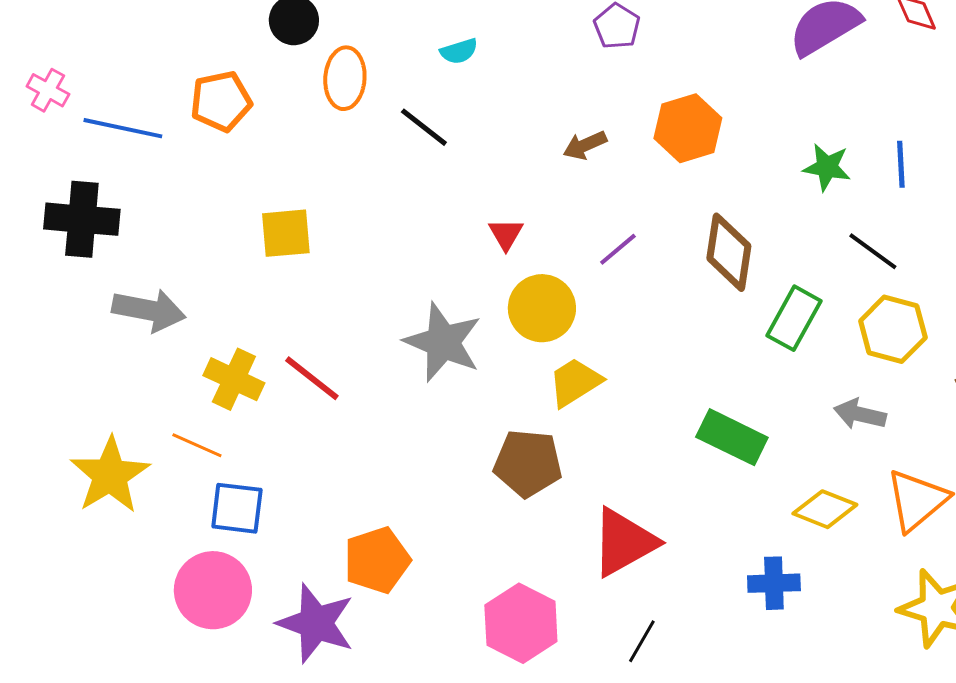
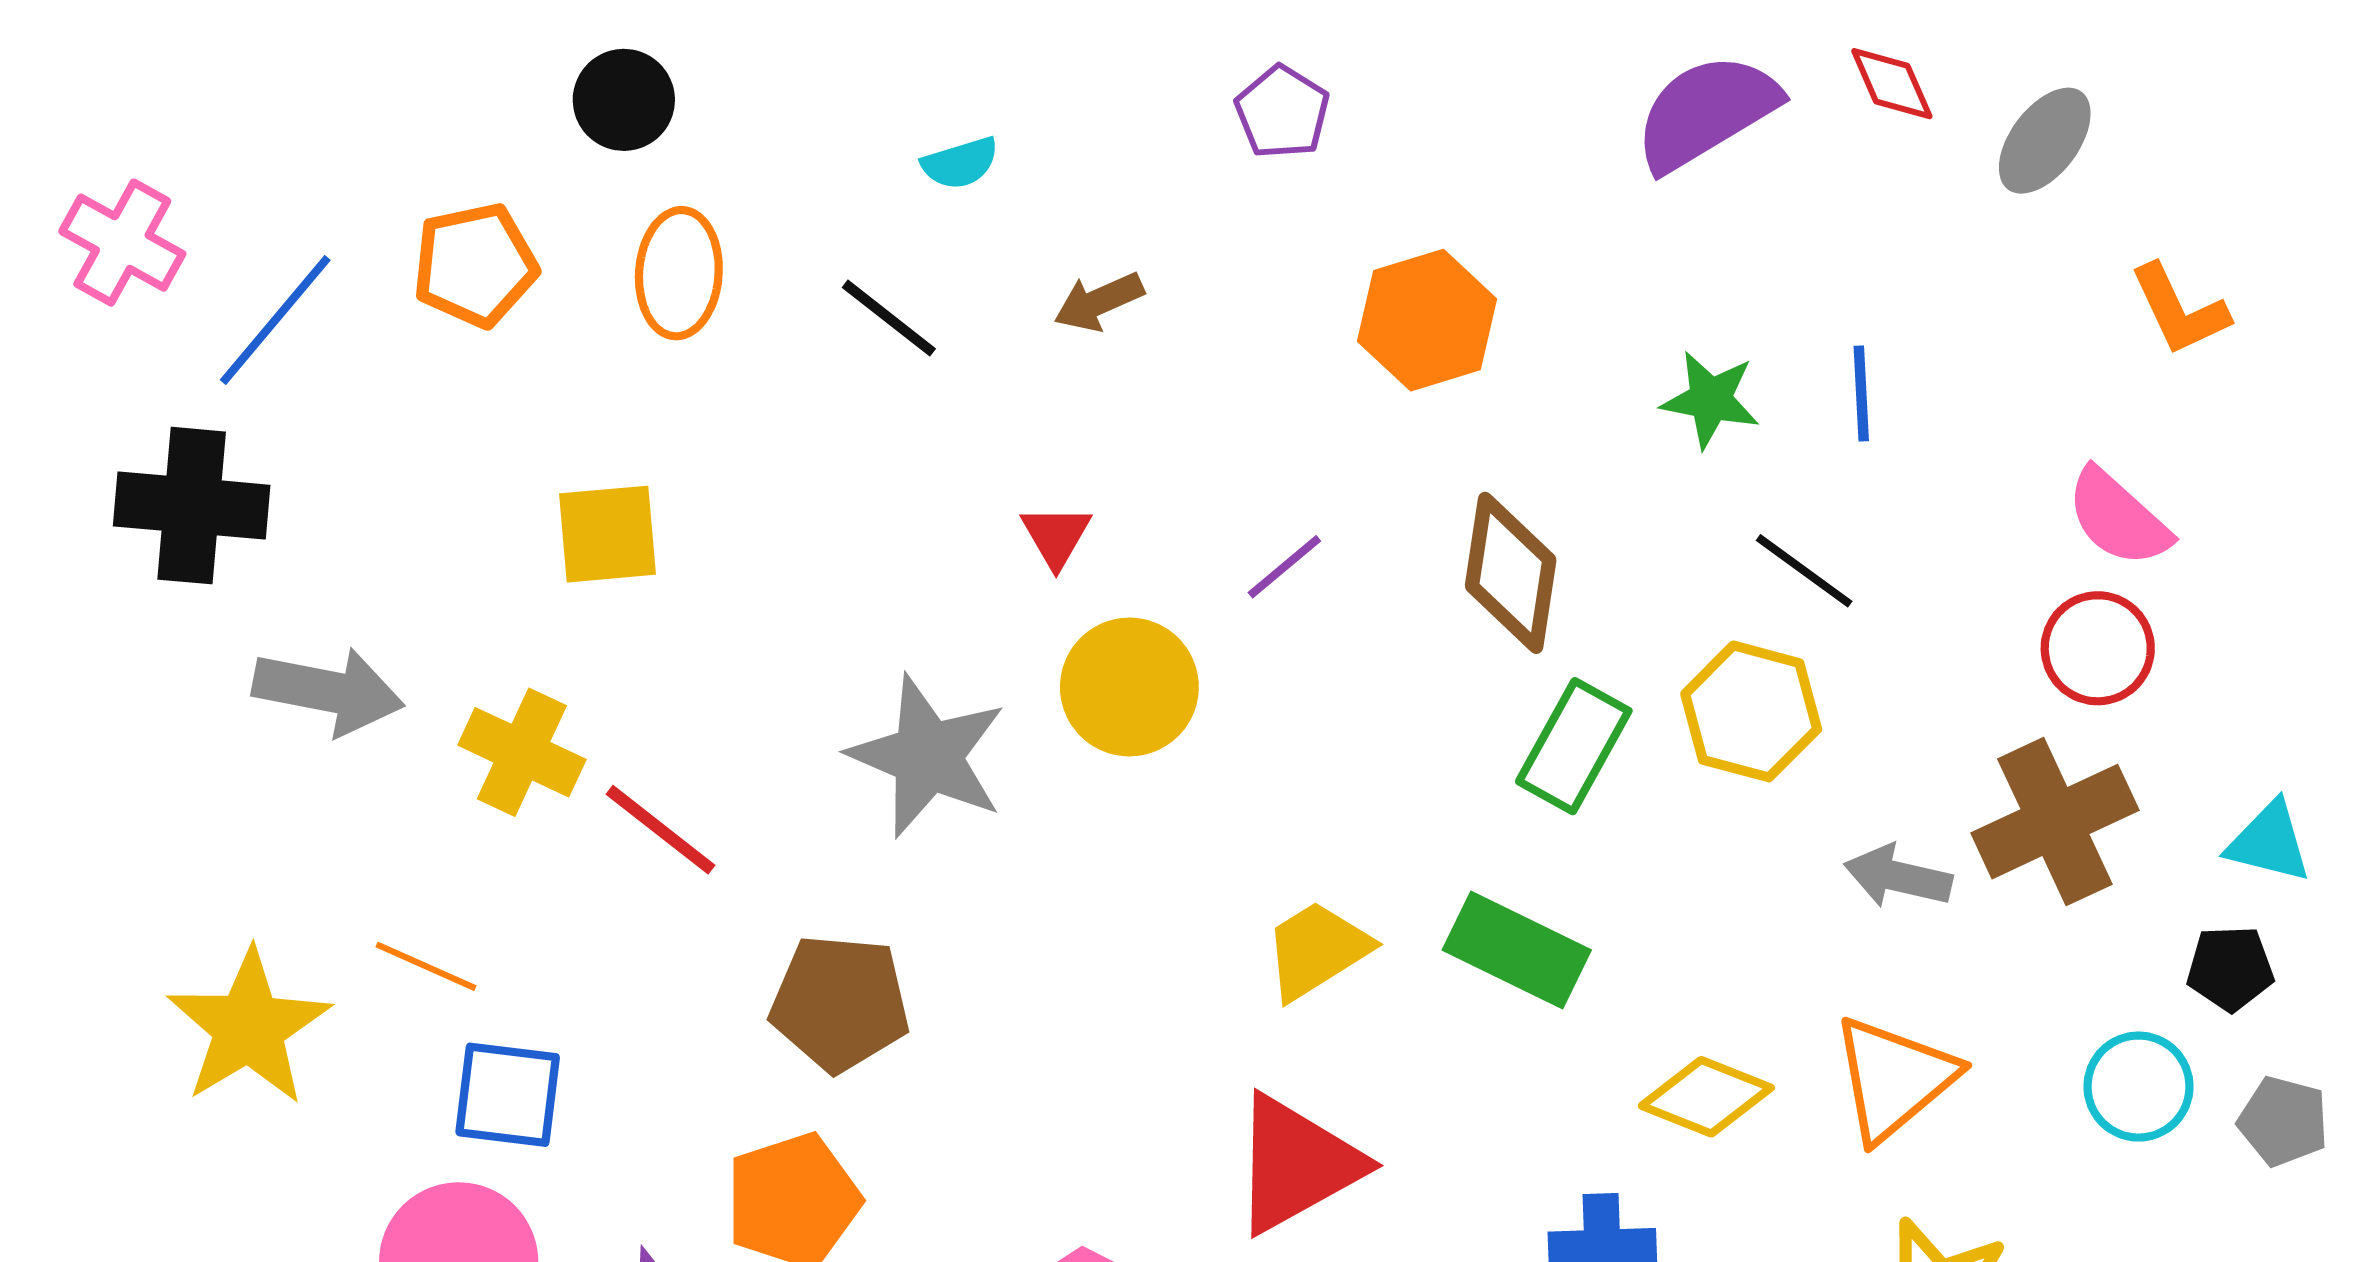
orange ellipse: (345, 78) -> (679, 273), moved
pink cross: (48, 90) -> (122, 243), size x1.4
blue line: (123, 128) -> (275, 320), turned -62
brown arrow: (585, 145) -> (1099, 302), moved
green rectangle: (794, 318) -> (1574, 746), moved
yellow hexagon: (893, 329) -> (1751, 711), moved
yellow cross: (234, 379) -> (522, 752), moved
yellow trapezoid: (575, 382) -> (1317, 950), moved
gray arrow: (860, 414) -> (1898, 877), moved
brown pentagon: (528, 463) -> (840, 1003), moved

